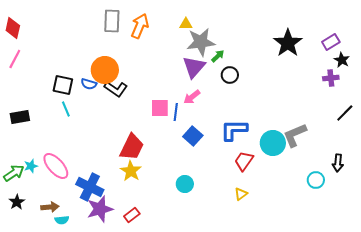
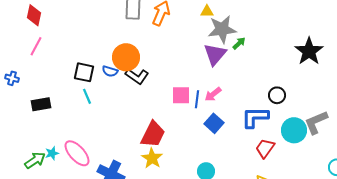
black star: (288, 43) -> (309, 51), moved
black circle: (230, 75) -> (277, 95), moved
pink arrow: (192, 97) -> (213, 94), moved

